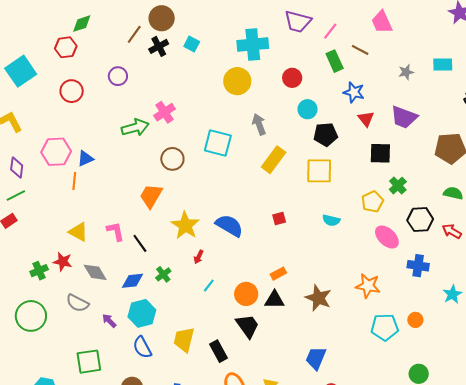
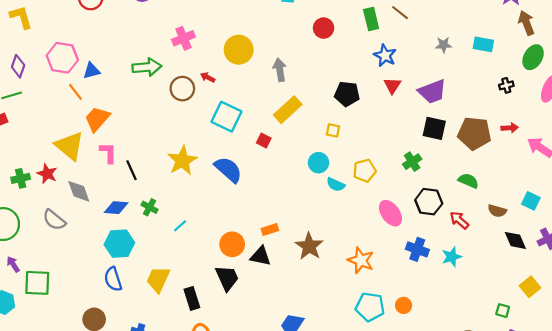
yellow circle: (237, 81) -> (239, 50), moved
cyan circle: (307, 109) -> (318, 163), moved
purple trapezoid: (404, 117) -> (432, 92), turned -52
green arrow: (135, 127) -> (147, 67), moved
cyan square: (218, 143) -> (226, 117), moved
black square: (380, 153) -> (434, 128), moved
yellow square: (319, 171) -> (333, 130), size x0.5
orange line: (74, 181) -> (75, 92), turned -54
orange trapezoid: (151, 196) -> (97, 119), moved
yellow pentagon: (372, 202) -> (365, 171), moved
red square: (279, 219) -> (264, 141), moved, turned 32
yellow triangle: (78, 232) -> (70, 146), size x1.4
red arrow: (199, 257) -> (208, 77), moved, turned 80
green cross: (163, 274) -> (150, 207), turned -35
cyan line: (209, 286) -> (180, 226), moved
cyan star: (452, 294) -> (452, 257), moved
brown star: (318, 298) -> (309, 246), moved
purple arrow: (109, 321) -> (13, 264), moved
green square: (89, 362) -> (37, 283), moved

